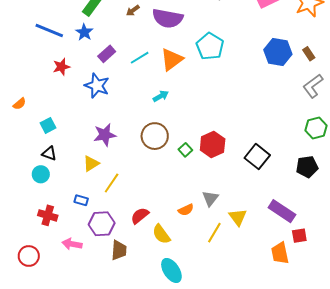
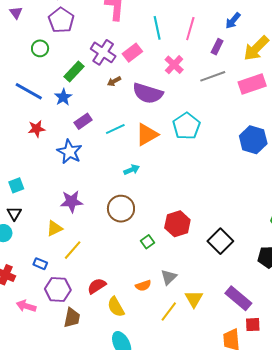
green square: (185, 150) -> (148, 242), moved
black triangle: (49, 153) -> (14, 213), turned 35

